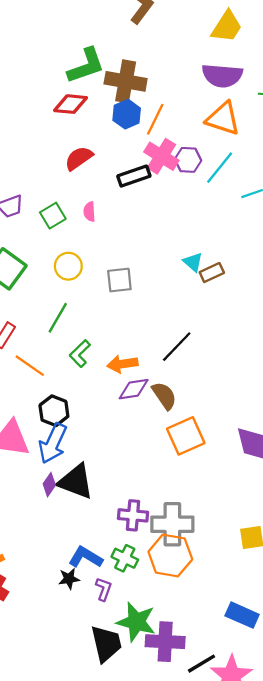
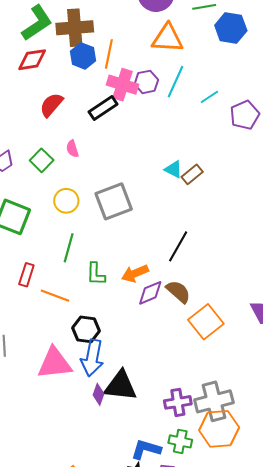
gray square: (119, 280) -> (114, 201), size x1.5
green L-shape: (80, 354) -> (96, 274), turned -30

